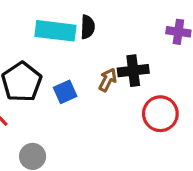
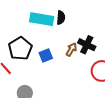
black cross: (133, 71) -> (87, 45), turned 30

